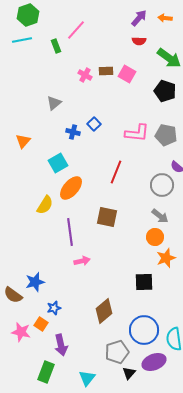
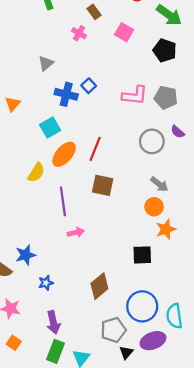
brown rectangle: (106, 71) -> (94, 12), moved, turned 56
blue cross: (73, 132) -> (66, 94), size x1.5
red line: (116, 172) -> (95, 149), moved
gray circle: (162, 185) -> (152, 141), moved
orange square: (41, 324) -> (14, 343), moved
green rectangle: (46, 372) -> (55, 351), moved

